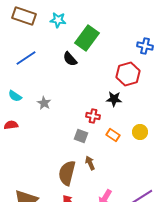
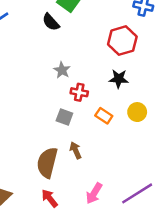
black star: (114, 99) -> (119, 79), moved
gray star: (44, 103) -> (62, 70), moved

